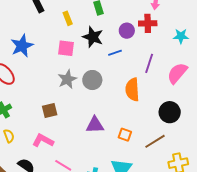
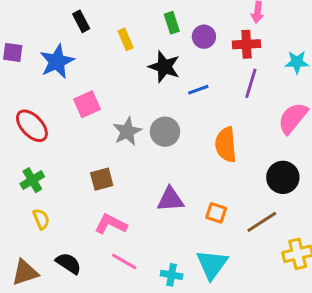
purple circle: (127, 31) -> (204, 37), moved
blue star: (22, 46) -> (57, 61), moved
pink square: (66, 48) -> (87, 104), moved, turned -30
purple line: (149, 63) -> (251, 83), moved
pink L-shape: (43, 141) -> (111, 224), moved

